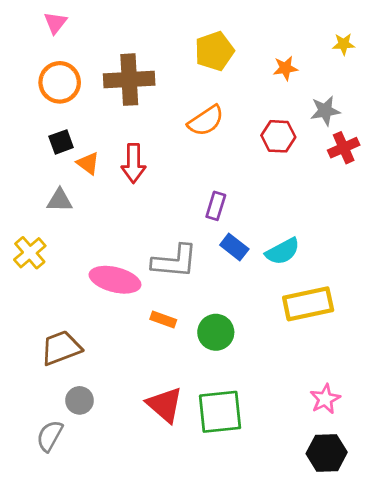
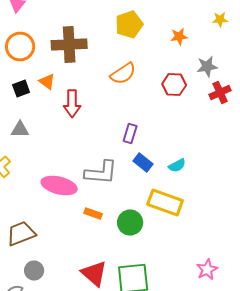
orange triangle: (88, 163) -> (47, 82), moved
cyan semicircle: (283, 251) -> (177, 166), size x0.7
yellow rectangle: (308, 304) -> (165, 202), moved, turned 32

